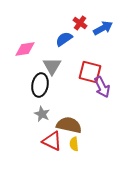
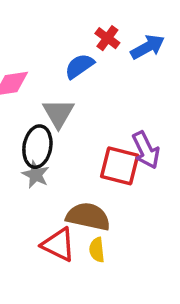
red square: (90, 72) -> (120, 166), moved
gray star: (42, 114) -> (36, 175), moved

